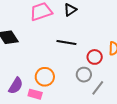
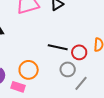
black line: (66, 43) -> (58, 47), moved

